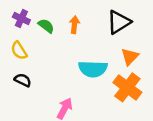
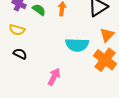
yellow semicircle: (19, 50) -> (17, 30), turned -42

